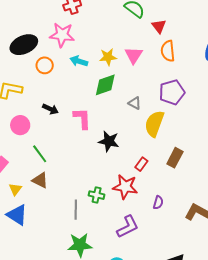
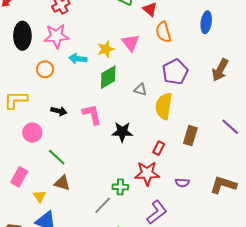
black ellipse: (24, 45) -> (22, 36), moved, turned -56
purple semicircle: (158, 202) -> (182, 183), turned 88
gray line: (76, 210) -> (103, 205), turned 54

